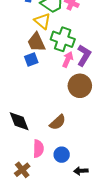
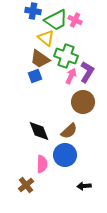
brown trapezoid: (36, 42) -> (40, 59), turned -30
black diamond: (19, 121) -> (39, 131), moved
brown semicircle: (58, 122) -> (69, 131), moved
blue circle: (62, 155) -> (65, 155), moved, size x1.5

